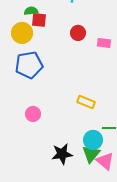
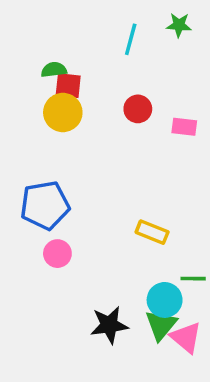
yellow circle: (22, 33) -> (63, 112), moved
blue pentagon: (29, 65) -> (45, 205), moved

